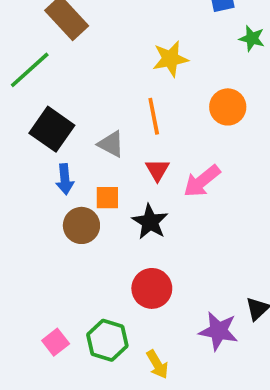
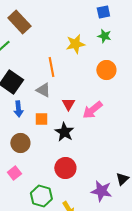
green star: (252, 38) -> (104, 36), moved
orange line: (154, 116) -> (51, 67), moved
brown circle: (81, 225) -> (20, 143), moved
pink square: (56, 342) -> (14, 173), moved

